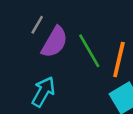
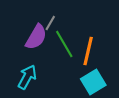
gray line: (37, 25) -> (50, 23), moved

